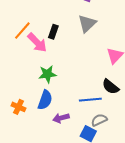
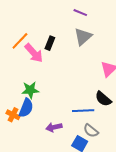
green star: (47, 74) -> (30, 90), moved
blue semicircle: (45, 100) -> (26, 108), moved
gray semicircle: (99, 120) -> (91, 131), turned -119

